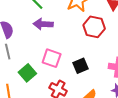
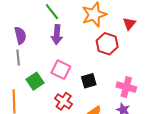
purple arrow: (43, 24) -> (57, 35), turned -96

